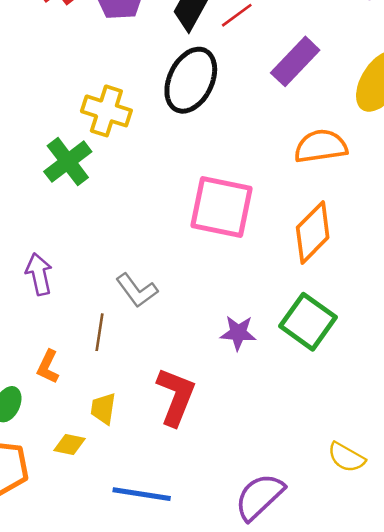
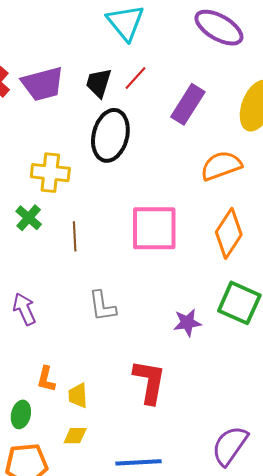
green cross: (68, 162) -> (29, 218), size x0.7
gray L-shape: (137, 290) -> (102, 306), turned 40
brown line: (100, 332) -> (75, 236), moved
yellow trapezoid: (103, 409) -> (78, 395), moved

